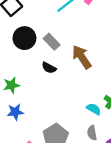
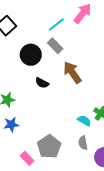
black circle: (24, 38) -> (31, 55), moved
gray rectangle: (52, 42) -> (55, 46), moved

